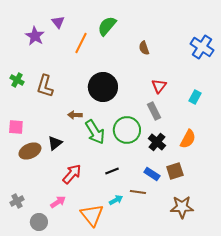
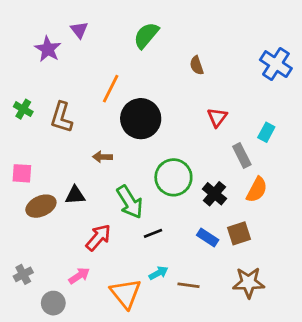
orange line: (81, 43) -> (111, 89), moved
gray rectangle: (154, 111) -> (242, 156), moved
green arrow: (95, 132) -> (130, 202), moved
black triangle: (55, 143) -> (75, 195), turned 35
brown line: (138, 192) -> (188, 285), moved

